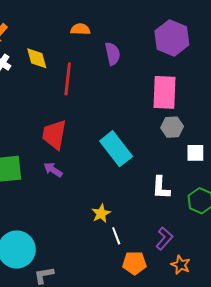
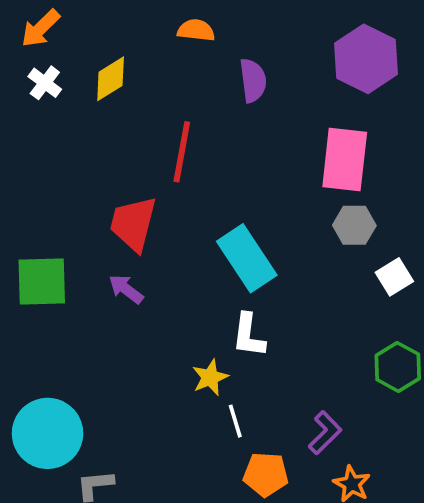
yellow diamond: (37, 58) -> (111, 79), turned 70
red line: (68, 79) -> (182, 152), moved
white square: (195, 153) -> (394, 277), turned -36
white L-shape: (161, 188) -> (249, 335), moved

